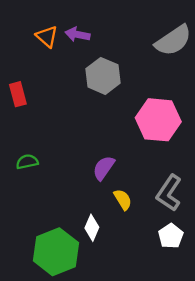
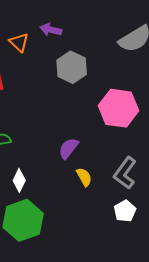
orange triangle: (47, 37) -> (19, 42), moved
white diamond: (92, 228) -> (19, 180), moved

